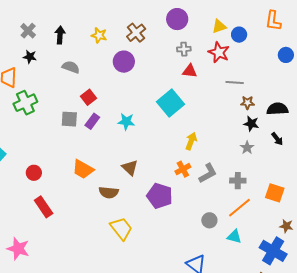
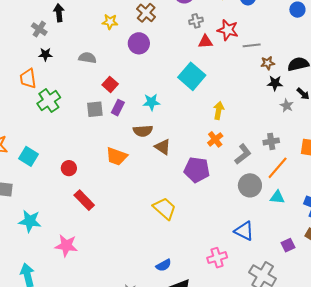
black arrow: (60, 35) -> (59, 13), moved
red star: (219, 52) -> (228, 30), moved
gray star: (247, 148) -> (287, 106), moved
gray L-shape: (208, 173) -> (243, 154), moved
brown semicircle: (109, 192) -> (143, 131), moved
gray circle: (209, 220) -> (250, 185), size x1.5

